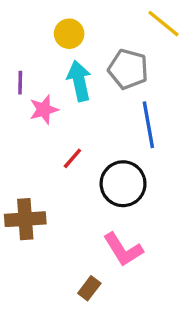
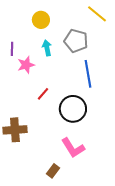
cyan arrow: (79, 81) -> (47, 48), size x0.7

